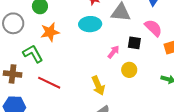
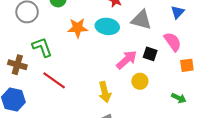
orange star: (50, 32) -> (78, 28), moved
pink arrow: (113, 52) -> (127, 60), size x1.5

